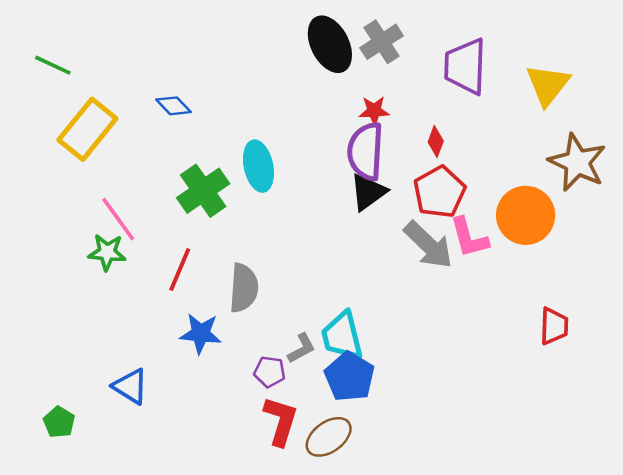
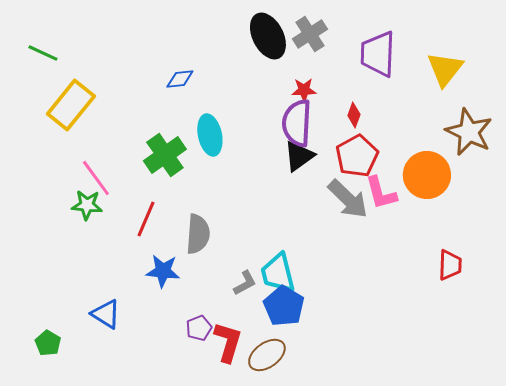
blue diamond: (174, 106) -> (180, 79), moved, turned -52
purple pentagon: (270, 372) -> (199, 328), moved, turned -30

